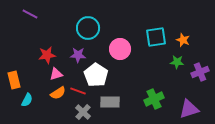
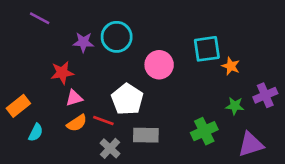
orange star: (183, 40) -> (231, 66), moved
purple star: (78, 55) -> (83, 42), moved
green star: (177, 62) -> (235, 106), moved
orange rectangle: (14, 80) -> (18, 106), turned 66

